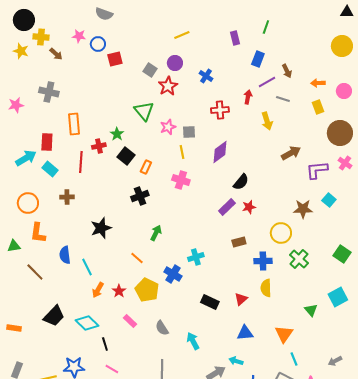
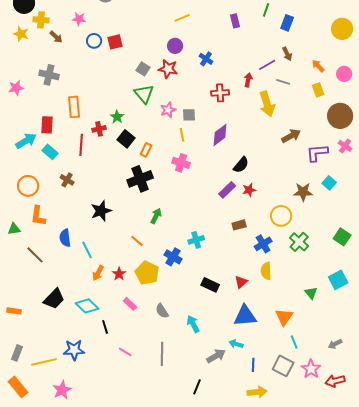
blue circle: (98, 44) -> (94, 41), moved
blue rectangle: (258, 59) -> (287, 23), moved
gray square: (150, 70) -> (143, 69), moved
orange arrow: (318, 83) -> (318, 66), turned 48
red star: (168, 86) -> (168, 69), turned -30
yellow arrow: (267, 121) -> (267, 104), size x1.4
black cross: (140, 196) -> (140, 179), size x1.4
brown cross: (67, 197) -> (67, 180), turned 32
blue cross: (263, 261) -> (263, 244), turned -30
blue triangle: (245, 333) -> (245, 316), size x1.4
pink line: (112, 369) -> (125, 352), moved

